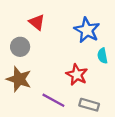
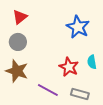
red triangle: (37, 22) -> (20, 17), moved, turned 42
cyan semicircle: (102, 56) -> (92, 62), moved

